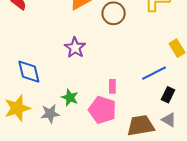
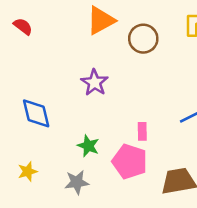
yellow star: (17, 108) -> (28, 171), moved, size x0.6
gray star: (50, 114) -> (77, 182), moved

